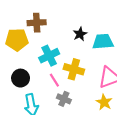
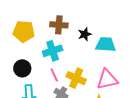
brown cross: (37, 23) -> (59, 25), moved
yellow cross: (74, 69) -> (76, 78), moved

